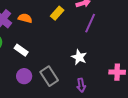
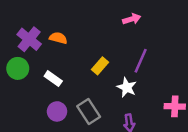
yellow rectangle: (57, 13) -> (100, 66), moved
purple line: (90, 23) -> (141, 61), moved

